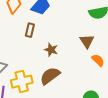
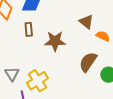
brown star: (51, 50) -> (55, 41), size x1.5
brown semicircle: (50, 76) -> (88, 62), moved

